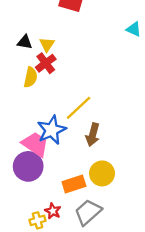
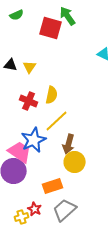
red cross: (46, 63) -> (29, 101), moved, turned -30
yellow semicircle: (30, 77) -> (52, 95), moved
yellow circle: (102, 173) -> (75, 162), moved

